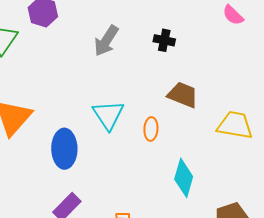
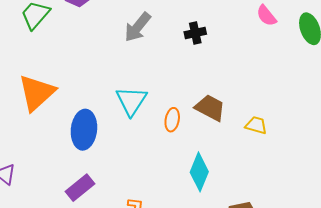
black cross: (164, 40) -> (195, 33), turned -30
brown trapezoid: (183, 95) -> (210, 108), moved
yellow trapezoid: (235, 125) -> (256, 125), size x0.6

